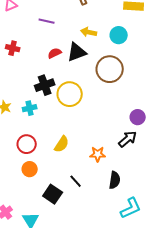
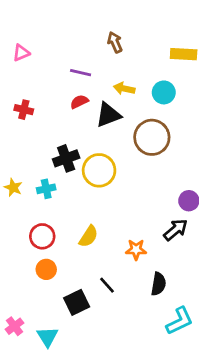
purple line: (47, 21) -> (81, 73), moved
red semicircle: (55, 53) -> (79, 102), moved
black square: (53, 194) -> (77, 302), turned 30

